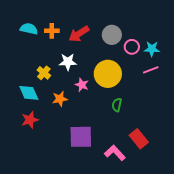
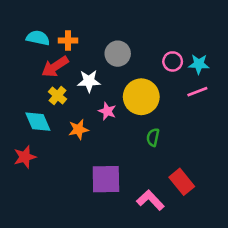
red arrow: (79, 34) -> (55, 67), moved
gray circle: (112, 35) -> (118, 54), moved
red star: (30, 120) -> (25, 157), moved

